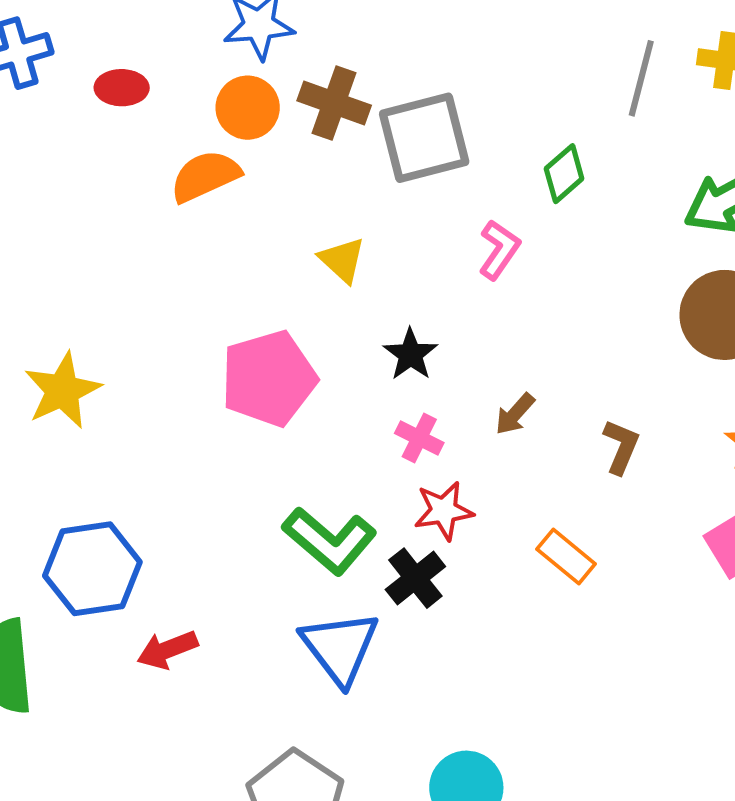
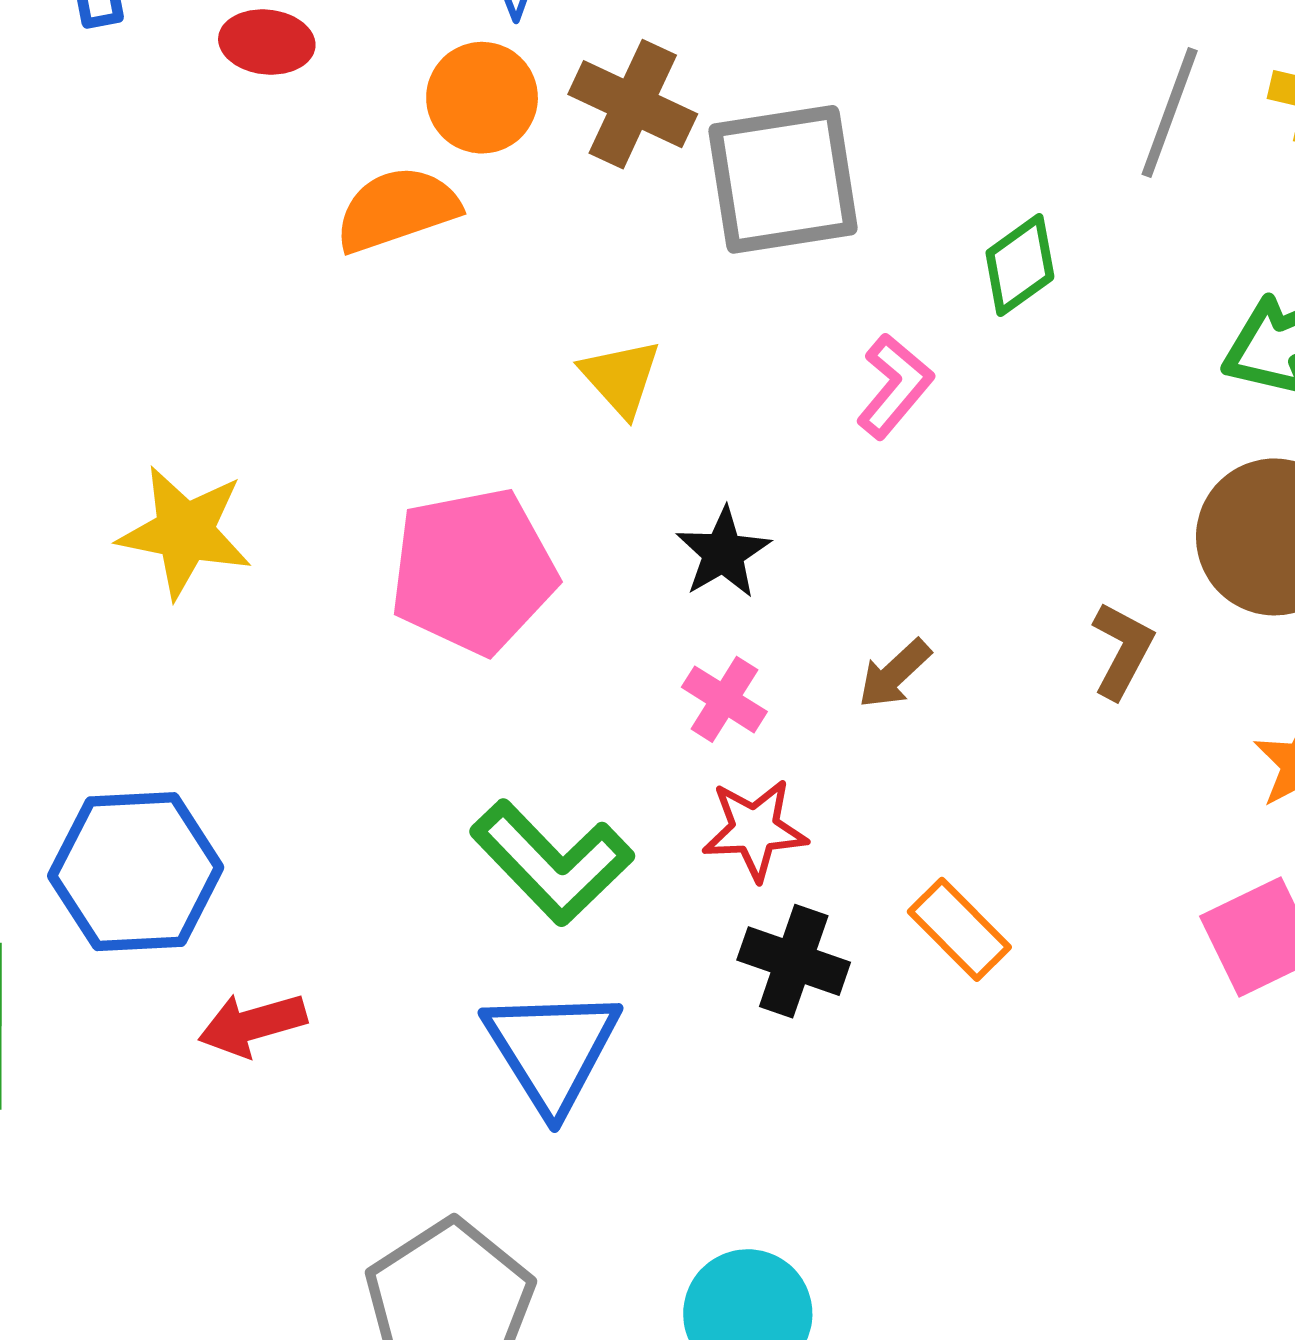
yellow star: (62, 391) -> (185, 532), moved, turned 30
brown L-shape: (621, 447) -> (1122, 650), moved
black cross: (415, 578) -> (794, 961), moved, turned -38

